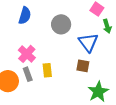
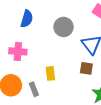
pink cross: (27, 54) -> (18, 51), moved, turned -36
gray rectangle: (28, 74) -> (34, 89), moved

